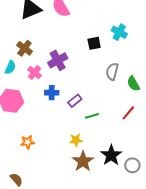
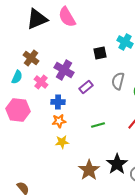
purple cross: (58, 60) -> (64, 70), turned -30
purple rectangle: (75, 101) -> (86, 87), moved
yellow star: (76, 140) -> (62, 142), moved
orange star: (27, 142) -> (59, 121), moved

